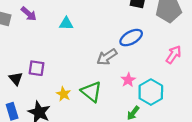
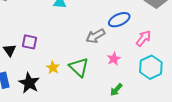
pink arrow: (174, 55) -> (143, 38), moved
cyan hexagon: (151, 92) -> (151, 67), moved

